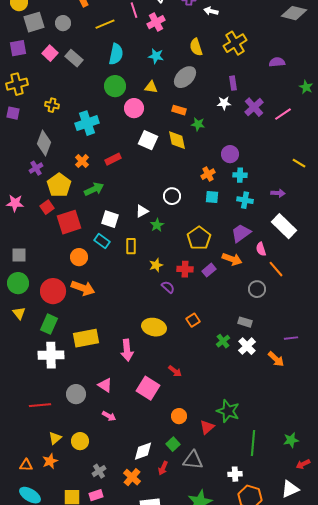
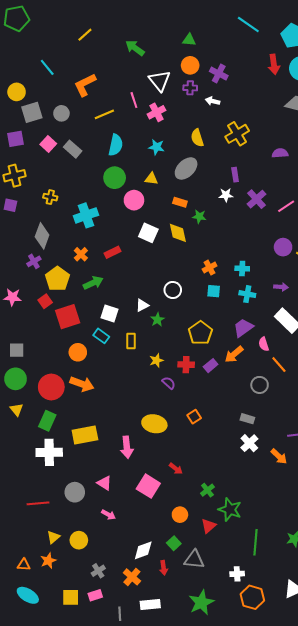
purple circle: (230, 154) -> (283, 247), moved
orange arrow: (232, 259) -> (234, 354), turned 120
green cross: (223, 341) -> (207, 490), moved
red arrow: (163, 468) -> (164, 568), turned -32

